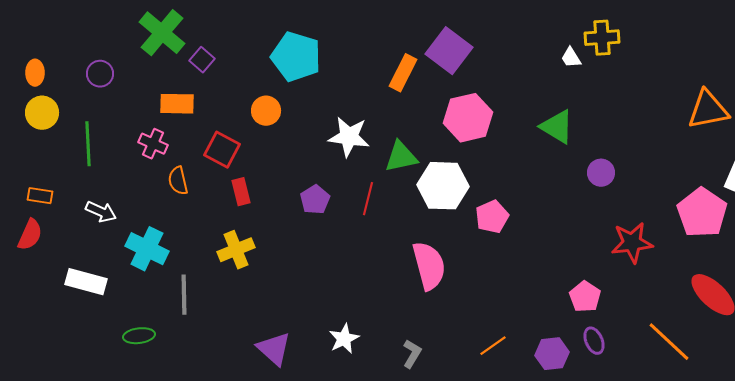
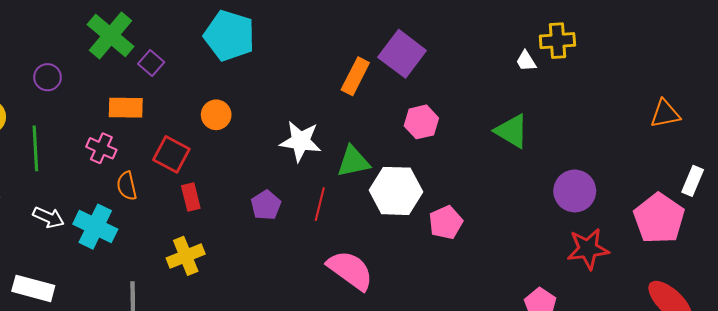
cyan pentagon: (296, 57) -> (229, 36), moved
orange triangle: (708, 110) -> (665, 114), size x0.7
pink hexagon: (468, 118) -> (421, 122), size x0.7
purple circle: (601, 173) -> (575, 191), moved, size x1.5
cyan cross: (147, 249) -> (95, 227), moved
pink semicircle: (429, 266) -> (350, 270), moved, turned -39

